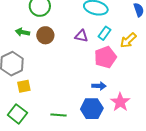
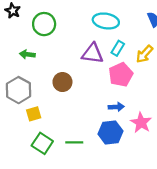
brown circle: (45, 35) -> (62, 82), moved
purple triangle: (81, 36) -> (93, 53), size x1.5
green square: (17, 114) -> (42, 143), moved

